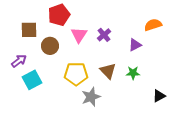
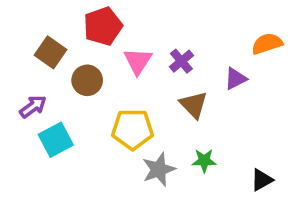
brown square: (29, 30) -> (50, 52), turned 36
brown triangle: (108, 71) -> (194, 105), moved
green star: (133, 73) -> (204, 161), moved
black triangle: (159, 96) -> (262, 180), moved

